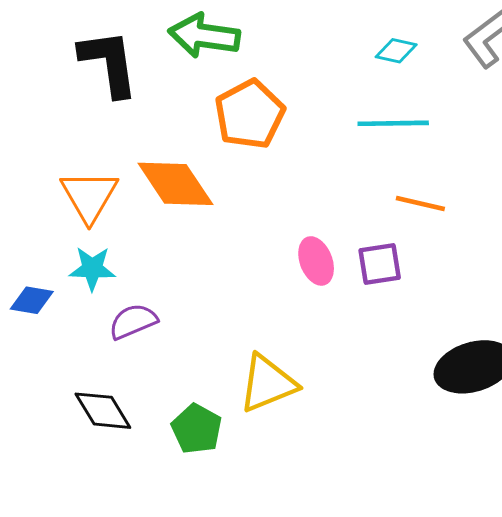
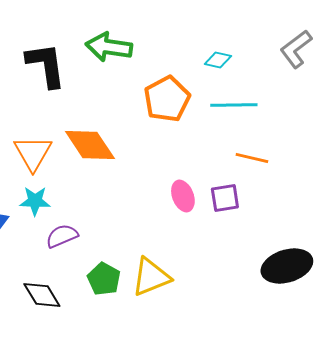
cyan diamond: (396, 51) -> (218, 60), moved
orange pentagon: (250, 114) -> (167, 99), moved
green pentagon: (197, 429) -> (104, 279), moved

